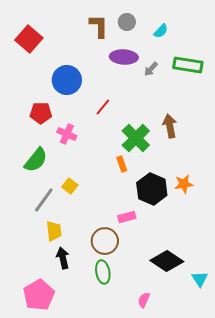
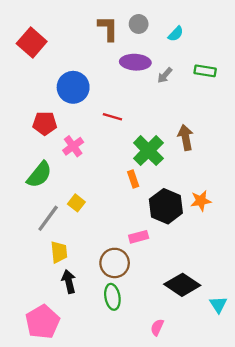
green rectangle: (188, 65) -> (205, 71), size x0.7
red line: (103, 107) -> (112, 117), turned 66
pink cross: (67, 134) -> (73, 146), turned 30

